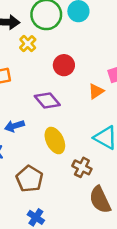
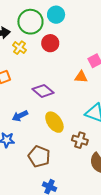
red circle: (64, 65) -> (50, 43), moved
orange triangle: (96, 91) -> (81, 77), turned 48

